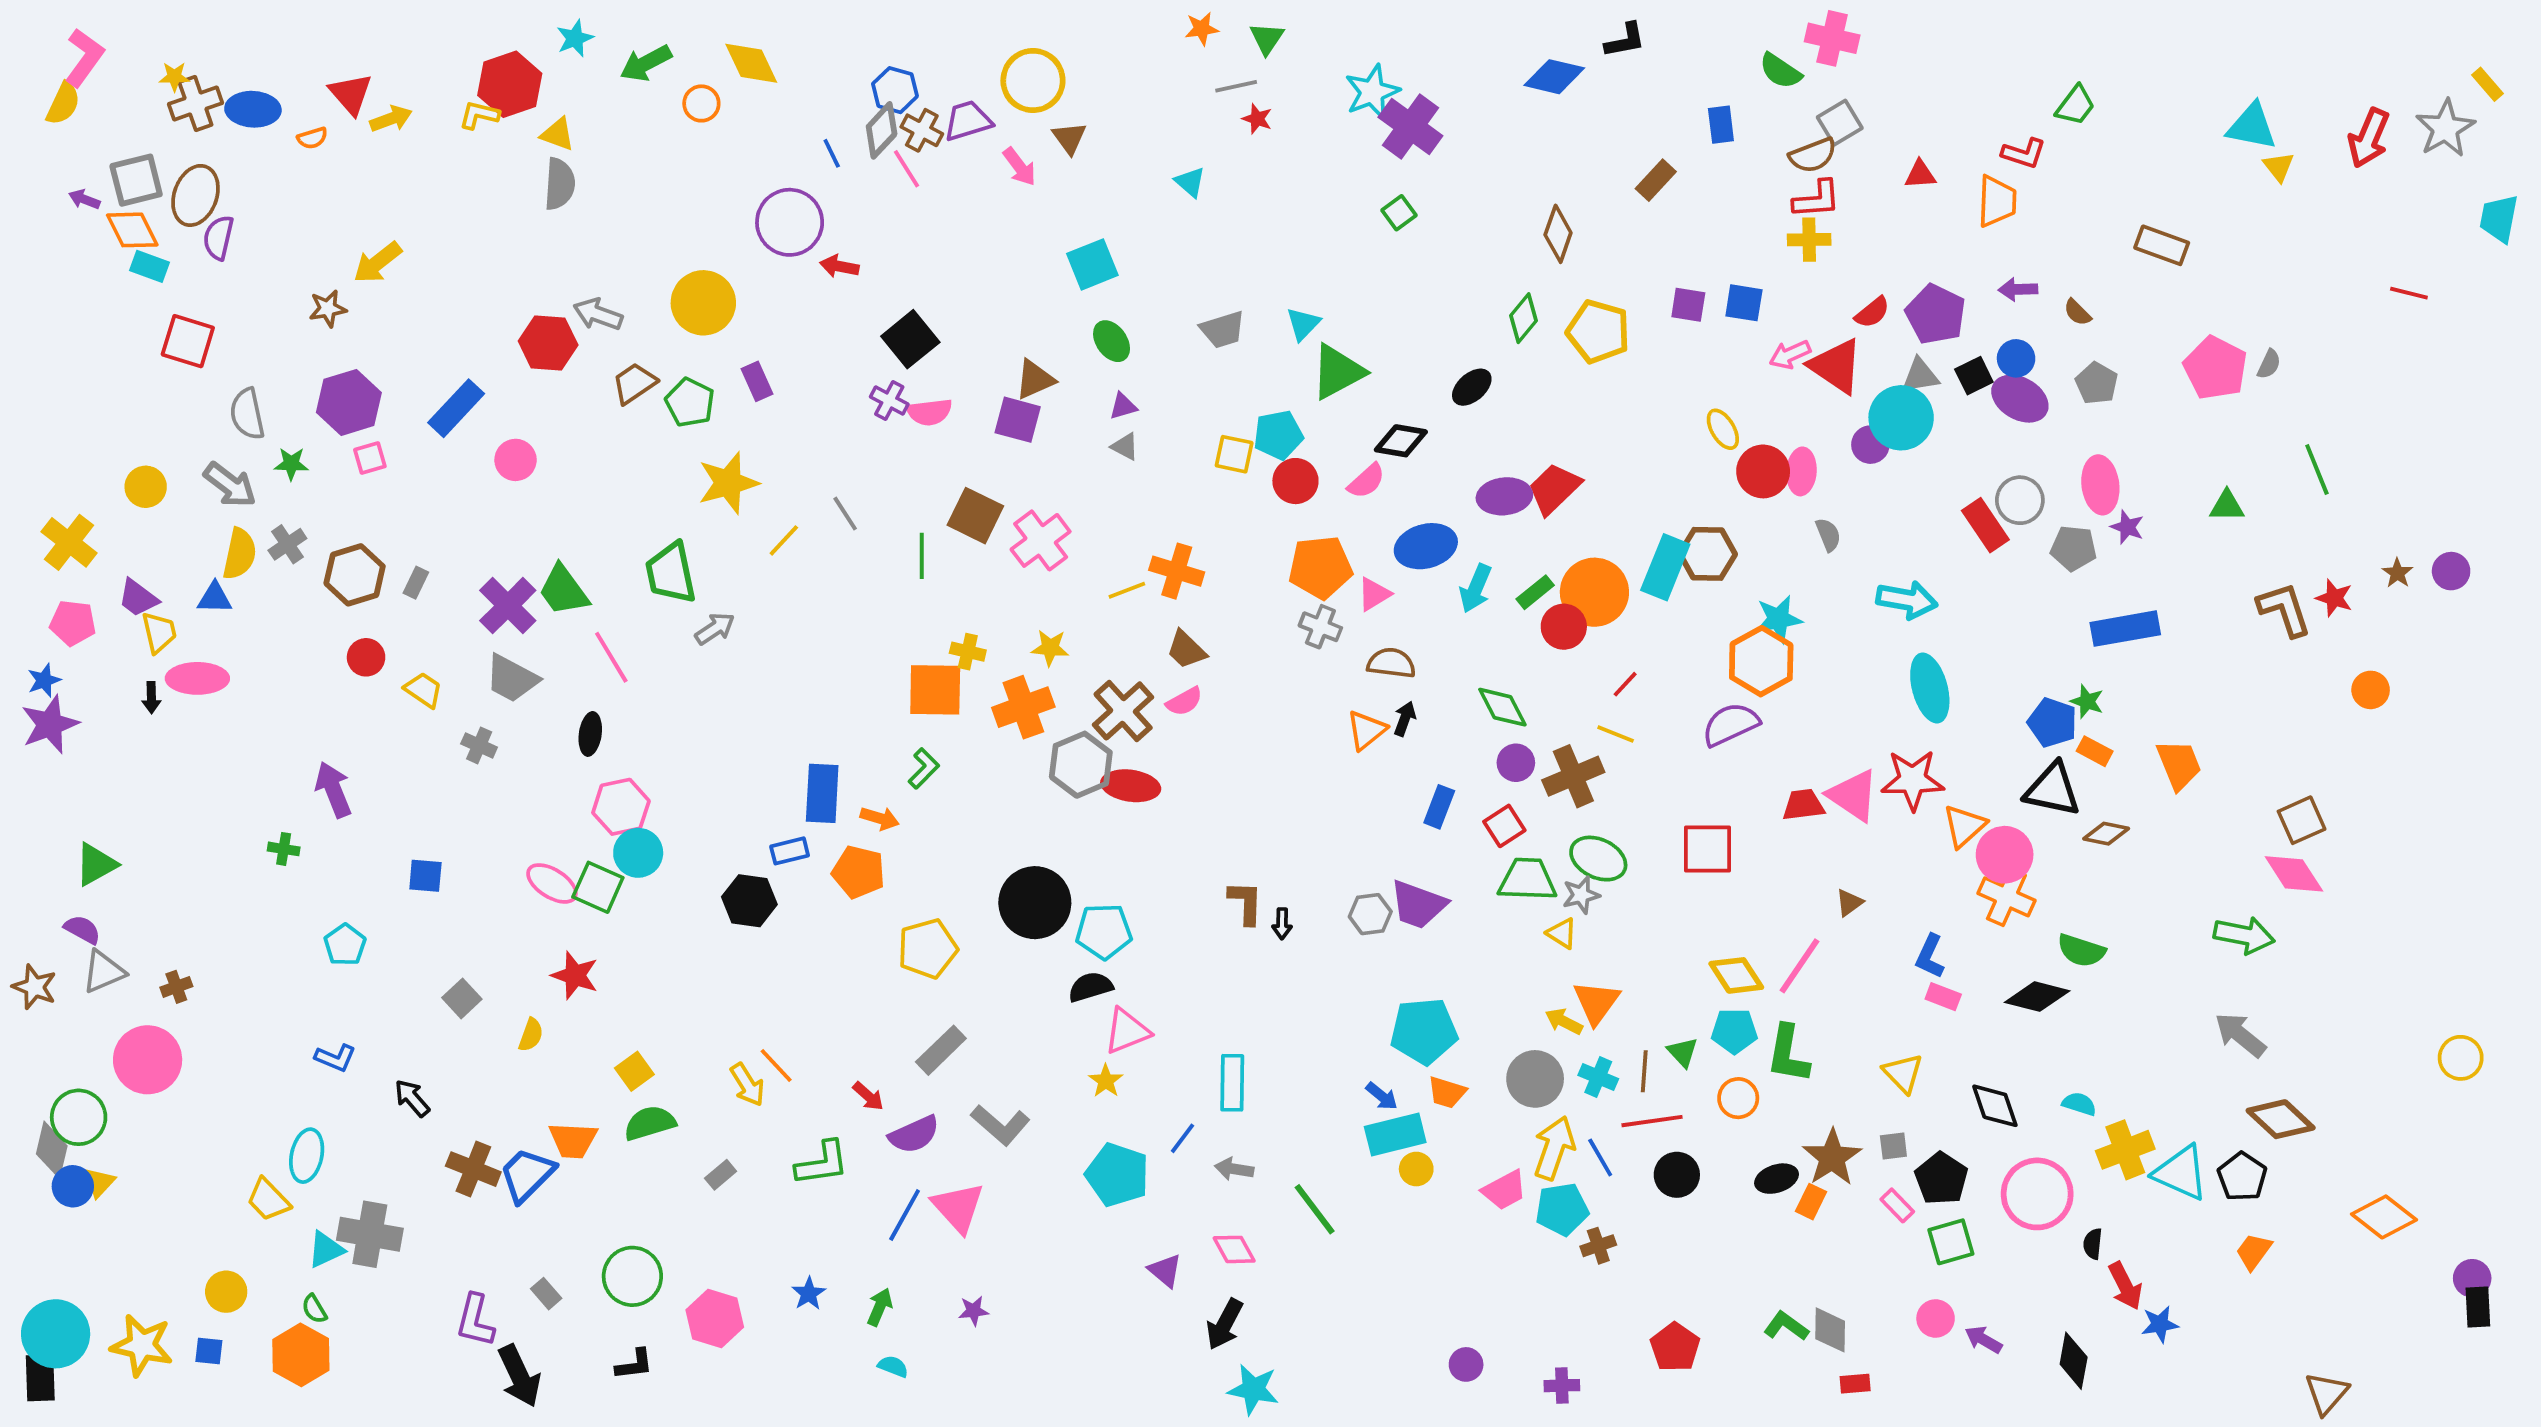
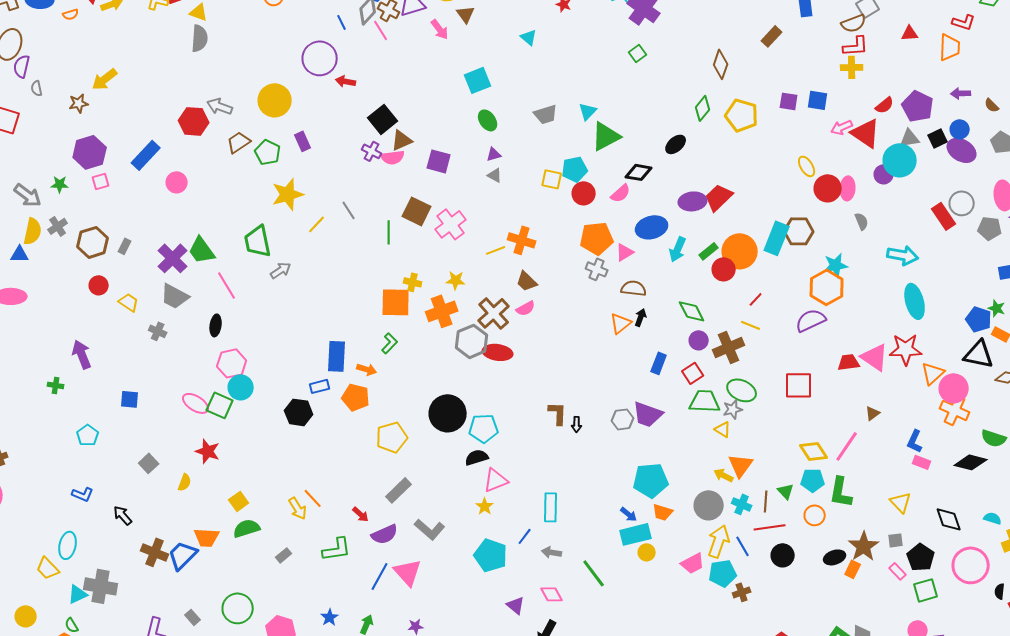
brown triangle: (1035, 379) -> (402, 140), moved
gray semicircle: (247, 414) -> (37, 88), moved, size x0.6

